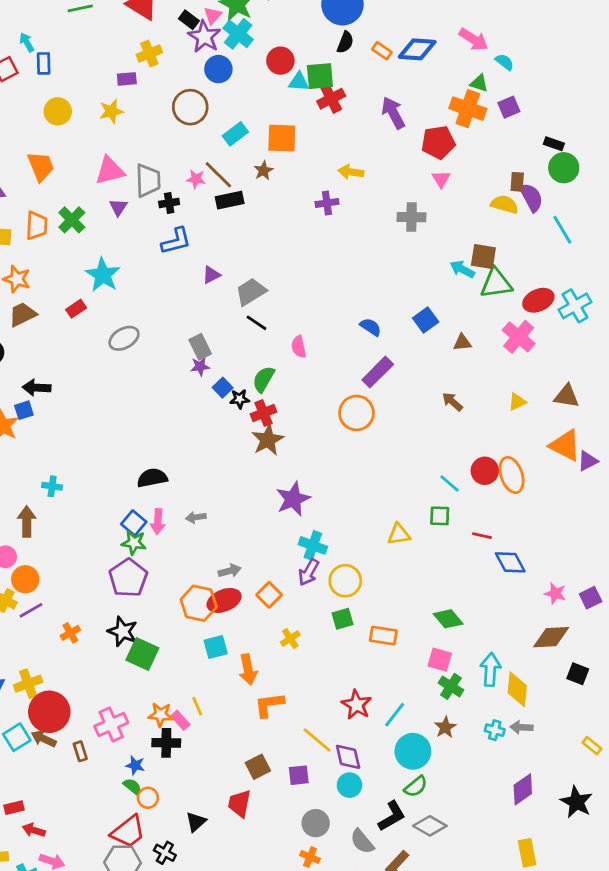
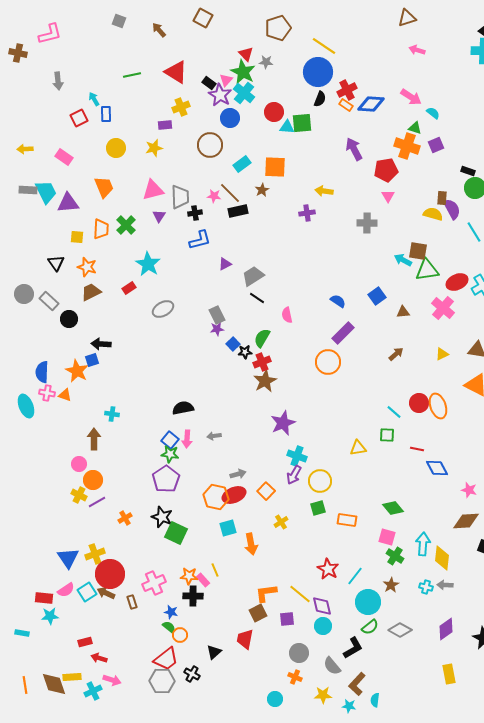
red cross: (331, 99) -> (347, 90), moved
brown arrow: (452, 402) -> (396, 354), turned 98
orange L-shape: (269, 705) -> (266, 593), moved
gray diamond: (430, 826) -> (400, 630), moved

